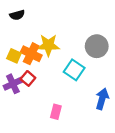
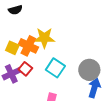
gray circle: (97, 46) -> (89, 70), moved
cyan square: (74, 70) -> (55, 68), moved

